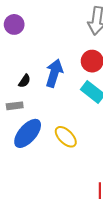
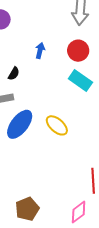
blue arrow: (54, 73) -> (40, 51), moved, size x0.6

